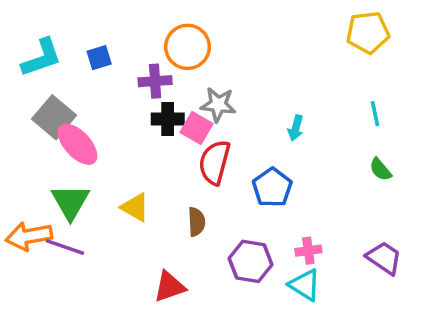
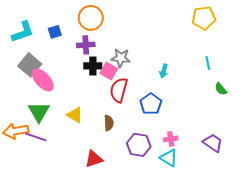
orange circle: (188, 47) -> (91, 18), moved
green semicircle: (380, 169) -> (221, 89), moved

